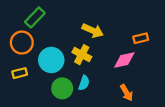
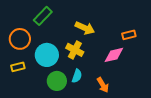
green rectangle: (35, 17) -> (43, 16), moved
orange arrow: (127, 93) -> (103, 85), moved

